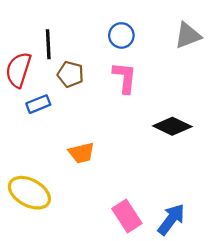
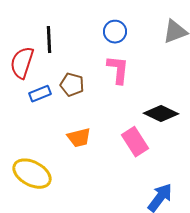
brown pentagon: (70, 74) -> (72, 85), moved
pink rectangle: (127, 216) -> (135, 142), moved

